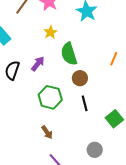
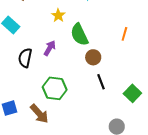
green hexagon: (50, 97) -> (55, 88), moved
brown arrow: (47, 132) -> (39, 114), moved, size x1.5

